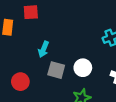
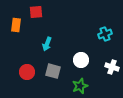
gray square: (56, 70) -> (53, 71), moved

